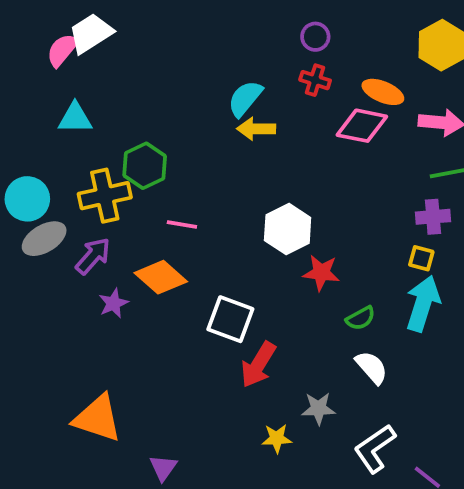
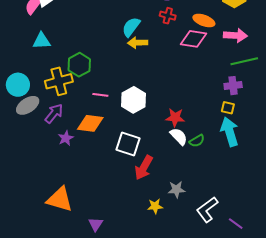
white hexagon: (288, 229) -> (133, 100), moved
orange diamond: (161, 277) -> (90, 123), turned -32
cyan arrow: (423, 304) -> (230, 132), turned -32
white semicircle: (372, 367) -> (179, 136), moved

